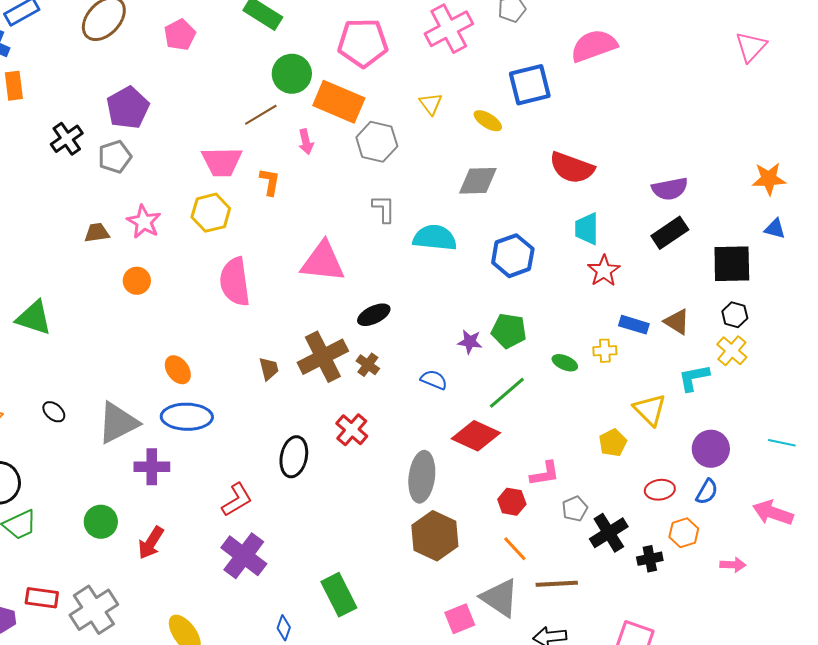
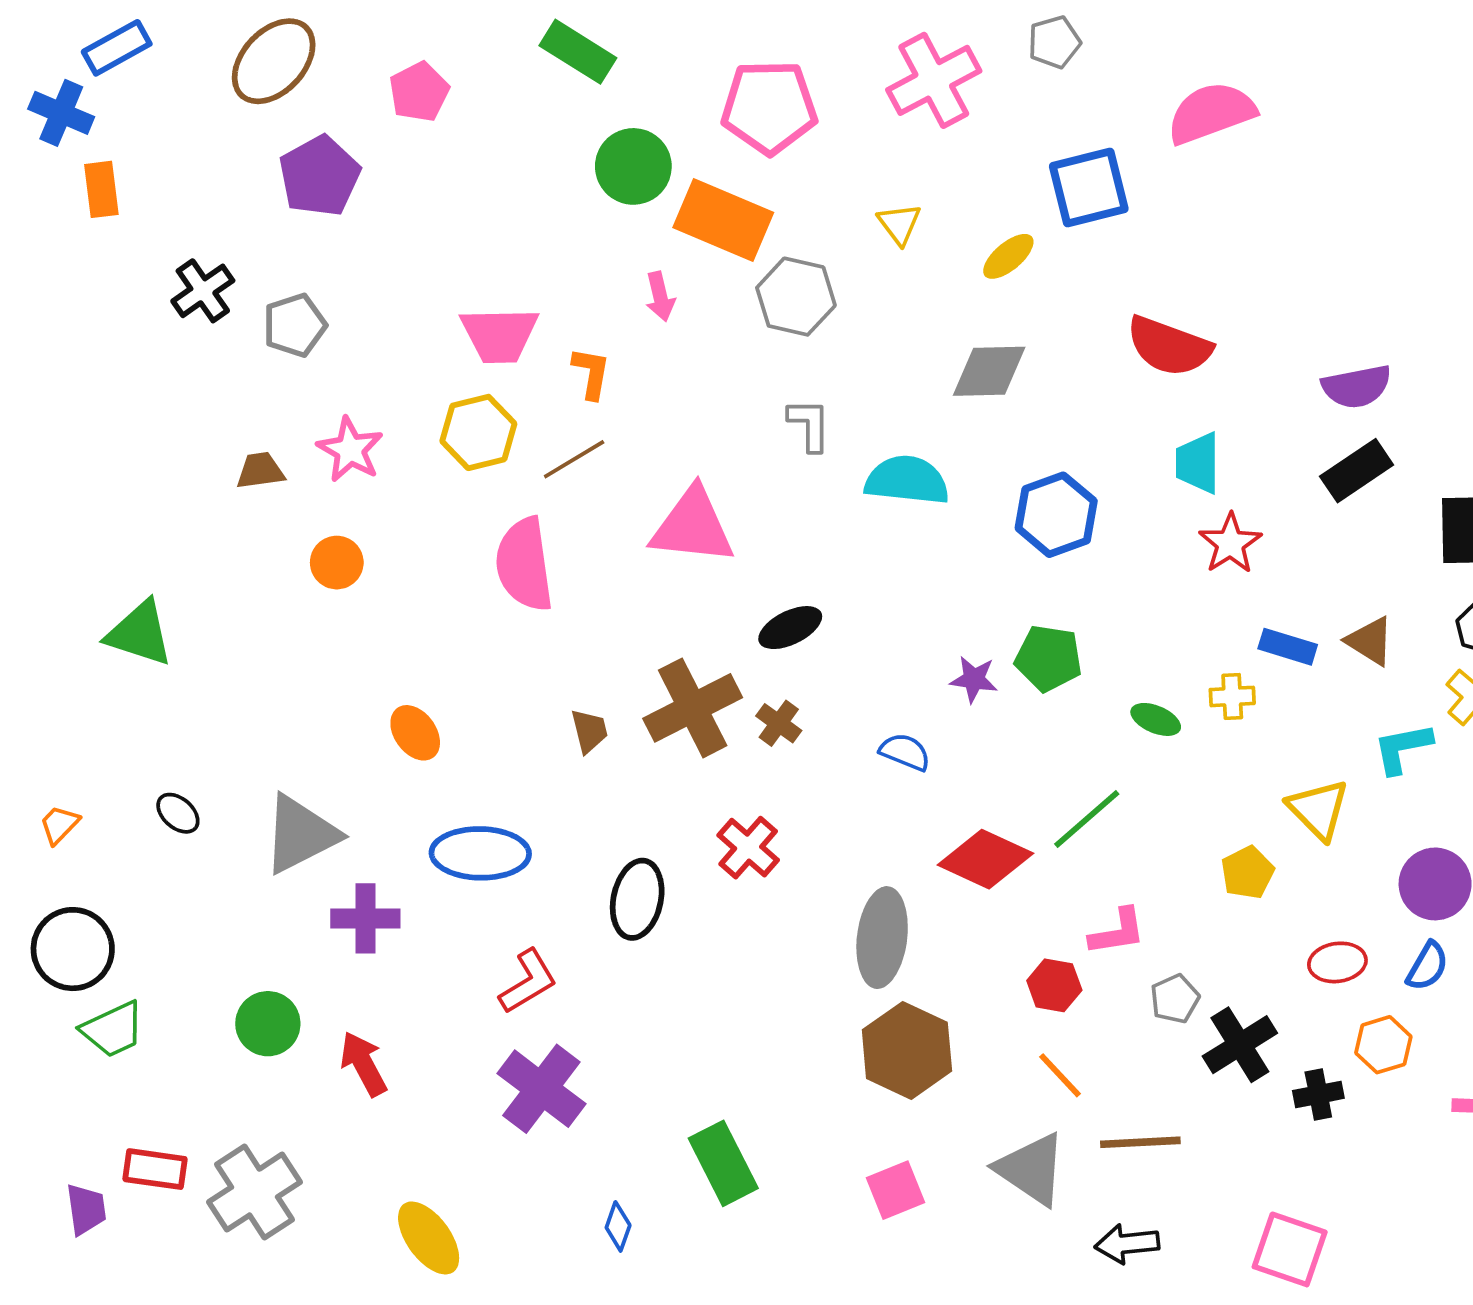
purple pentagon: (128, 108) -> (320, 176), moved
brown line: (261, 115) -> (574, 459), moved
yellow ellipse: (488, 121) -> (1008, 256), turned -72
green line: (507, 393) -> (1087, 819), moved
blue ellipse: (187, 417) -> (480, 853), moved
red arrow: (151, 543) -> (364, 1064), turned 120
pink square: (460, 619) -> (895, 1190), moved

